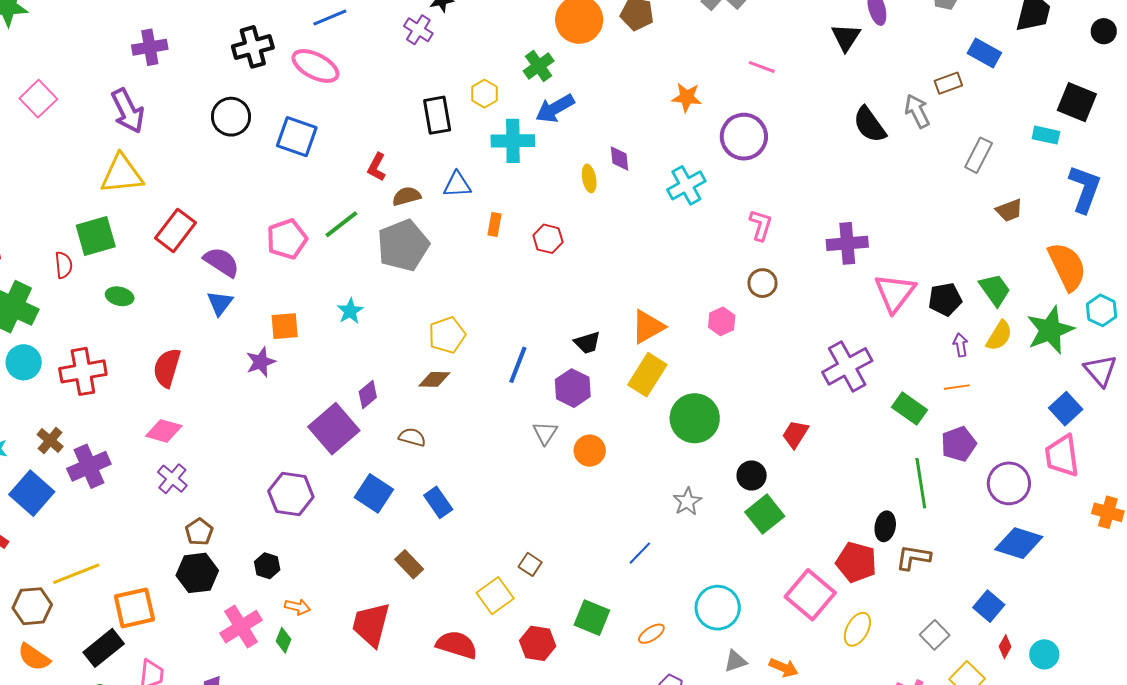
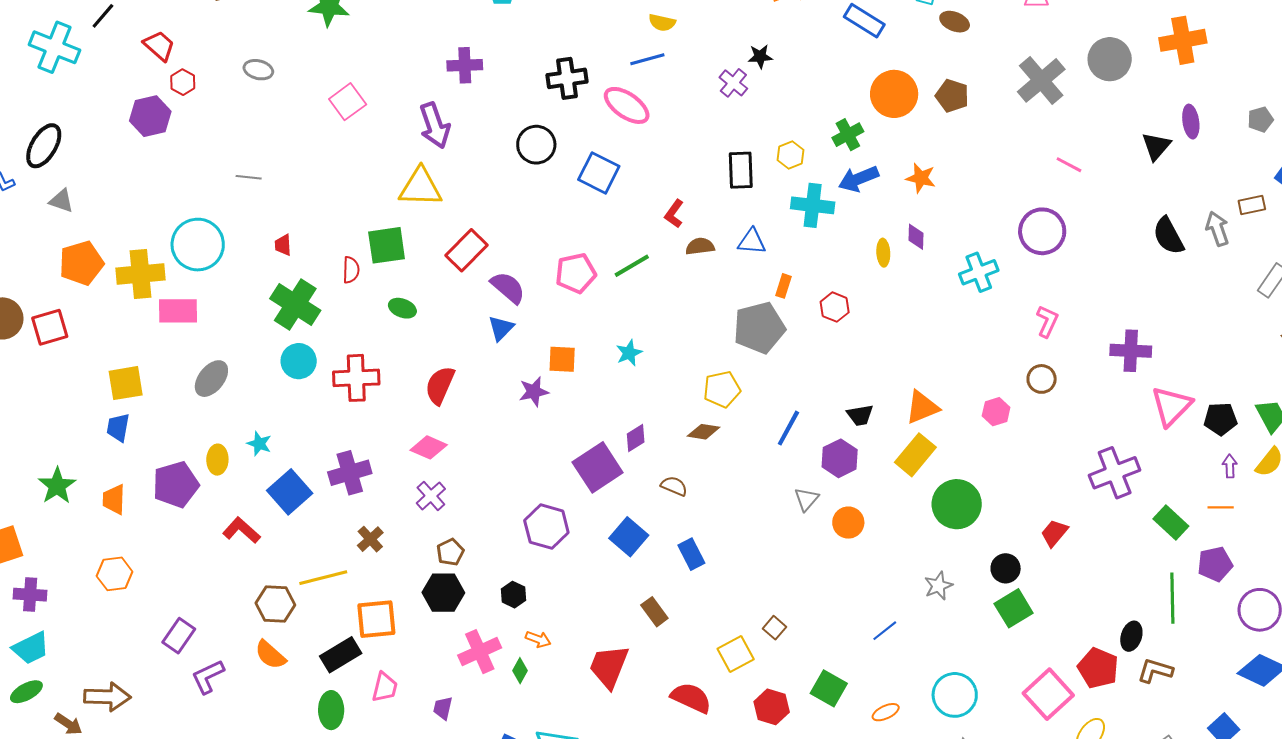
orange star: (687, 97) -> (921, 178), moved
gray pentagon: (403, 245) -> (759, 328), moved
brown cross: (50, 441) -> (370, 539), moved

